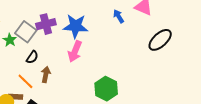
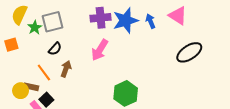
purple cross: (46, 24) -> (101, 18), moved
blue star: (75, 26) -> (126, 20), moved, turned -30
gray square: (26, 32) -> (53, 22), turned 30

